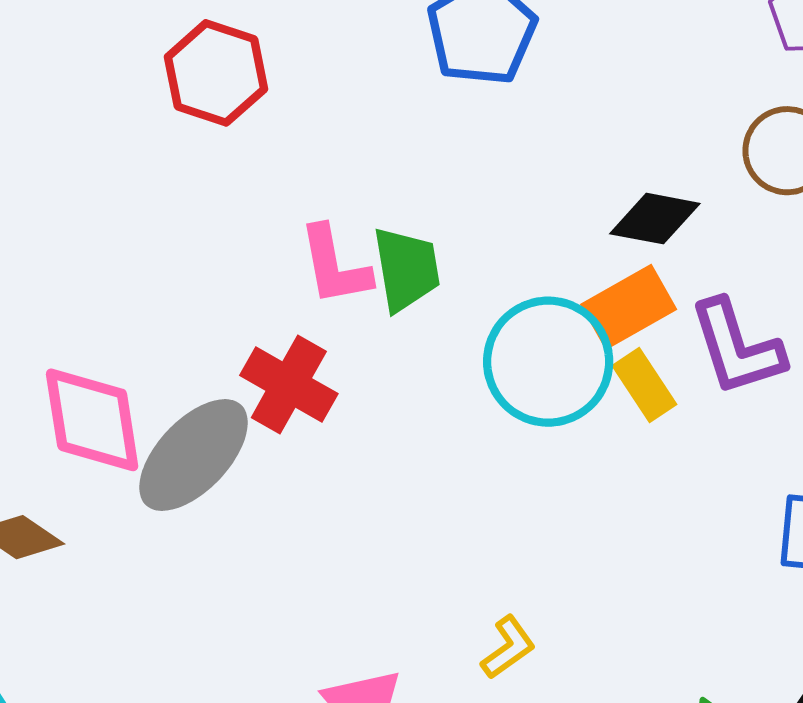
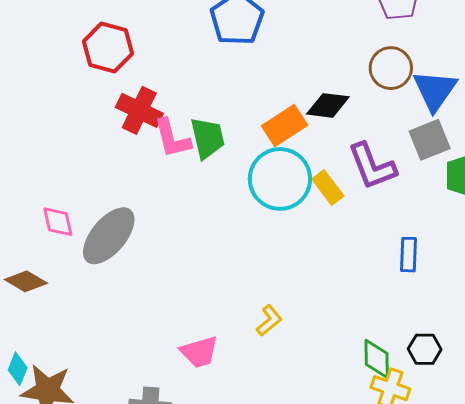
orange rectangle: (629, 307) -> (285, 126), moved
red cross: (289, 385) -> (139, 110), moved
pink diamond: (92, 420) -> (58, 222), size x0.6

